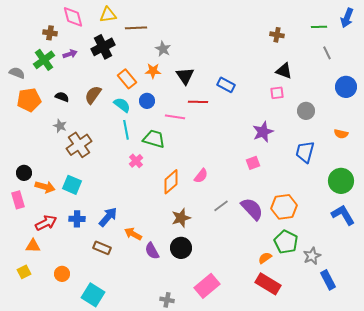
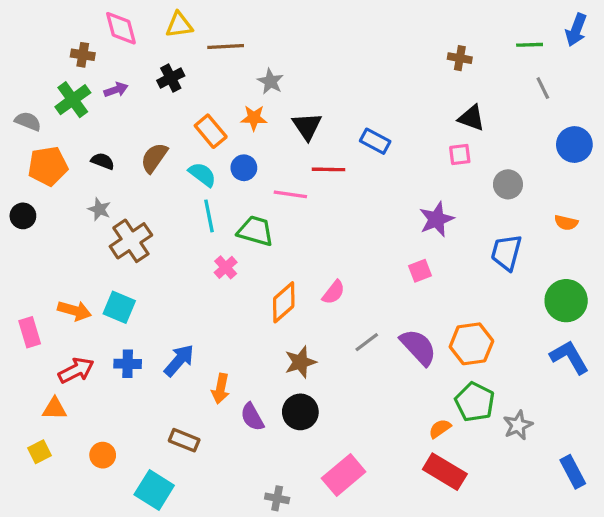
black cross: (103, 47) -> (171, 78), size x0.7
black circle: (24, 173) -> (23, 216), moved
orange arrow: (133, 234) -> (221, 389), turned -108
brown rectangle: (102, 248) -> (184, 440), moved
blue rectangle: (328, 280) -> (573, 472), moved

